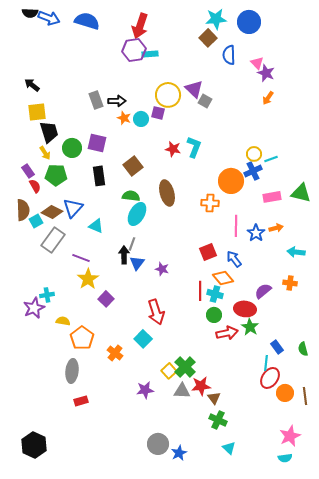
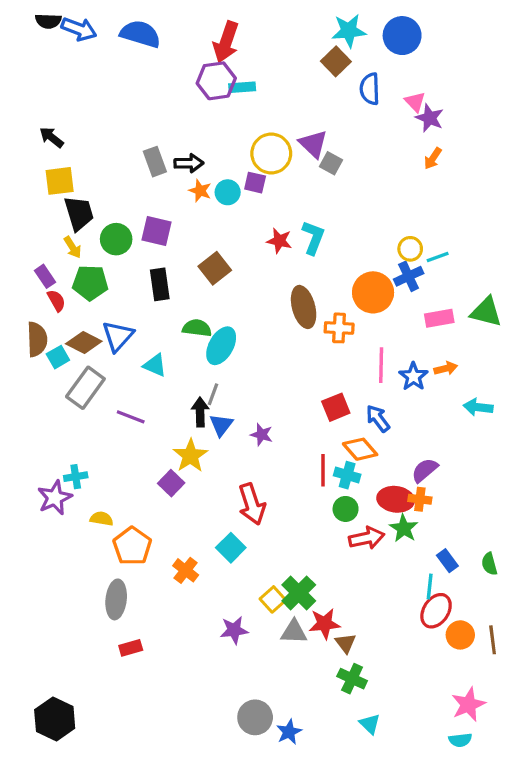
brown ellipse: (167, 193) -> (304, 307), moved
green semicircle: (131, 196) -> (197, 328), moved
yellow star: (88, 279) -> (190, 456), moved
orange cross: (290, 283) -> (420, 499), moved

